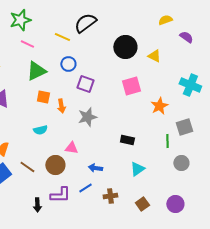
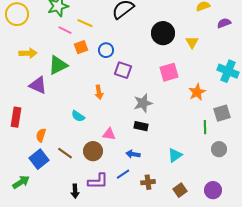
yellow line: (62, 37) -> (85, 23), moved
purple semicircle: (186, 37) -> (224, 23), turned -56
yellow triangle: (154, 56) -> (192, 42), turned 32
green triangle: (36, 71) -> (58, 65), moved
orange square: (43, 97) -> (81, 47), moved, turned -32
gray star: (87, 117) -> (143, 103), moved
cyan semicircle: (40, 130) -> (78, 116), turned 48
black rectangle: (127, 140) -> (141, 126), moved

